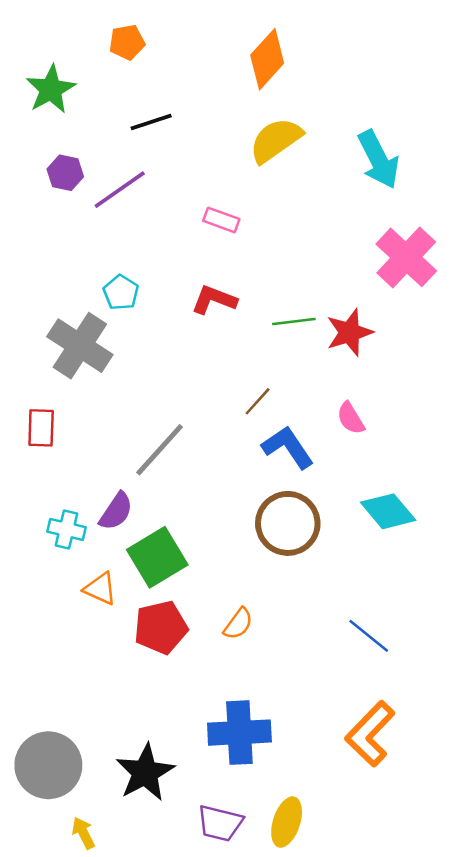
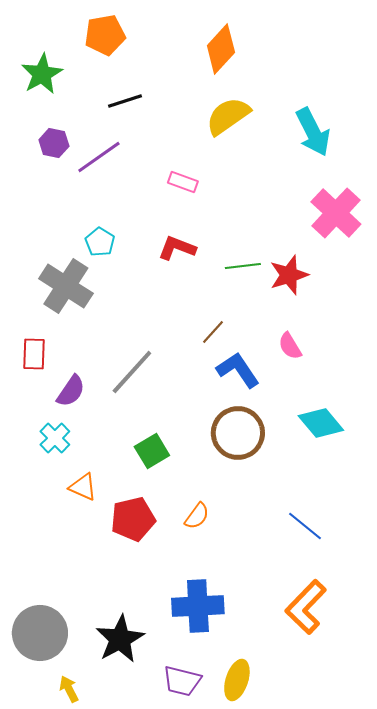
orange pentagon: (127, 42) -> (105, 35), size x1.4
purple semicircle: (116, 511) -> (71, 391), moved
cyan cross: (67, 529) -> (55, 438), turned 32
green square: (157, 557) -> (152, 451), moved, size x0.7

